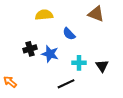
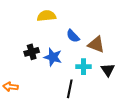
brown triangle: (96, 14) -> (96, 44), moved
orange arrow: (10, 82) -> (11, 87), turned -32
black line: (66, 84) -> (70, 89), turned -54

